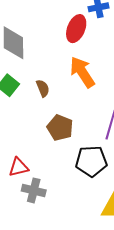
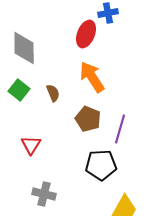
brown pentagon: (60, 128) -> (88, 119), moved
red triangle: (19, 167) -> (31, 145), moved, turned -45

